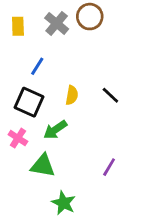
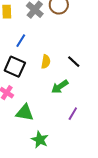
green arrow: (55, 130) -> (60, 87), moved

